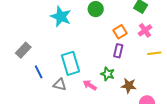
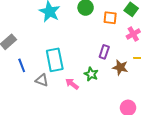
orange square: (120, 32) -> (110, 18), moved, turned 32
brown star: (129, 86) -> (120, 67), moved

